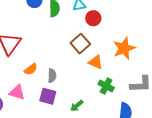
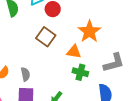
orange triangle: (96, 62) -> (74, 52), moved

